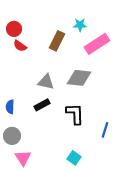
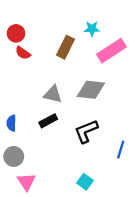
black L-shape: (75, 114) -> (86, 131), turned -110

